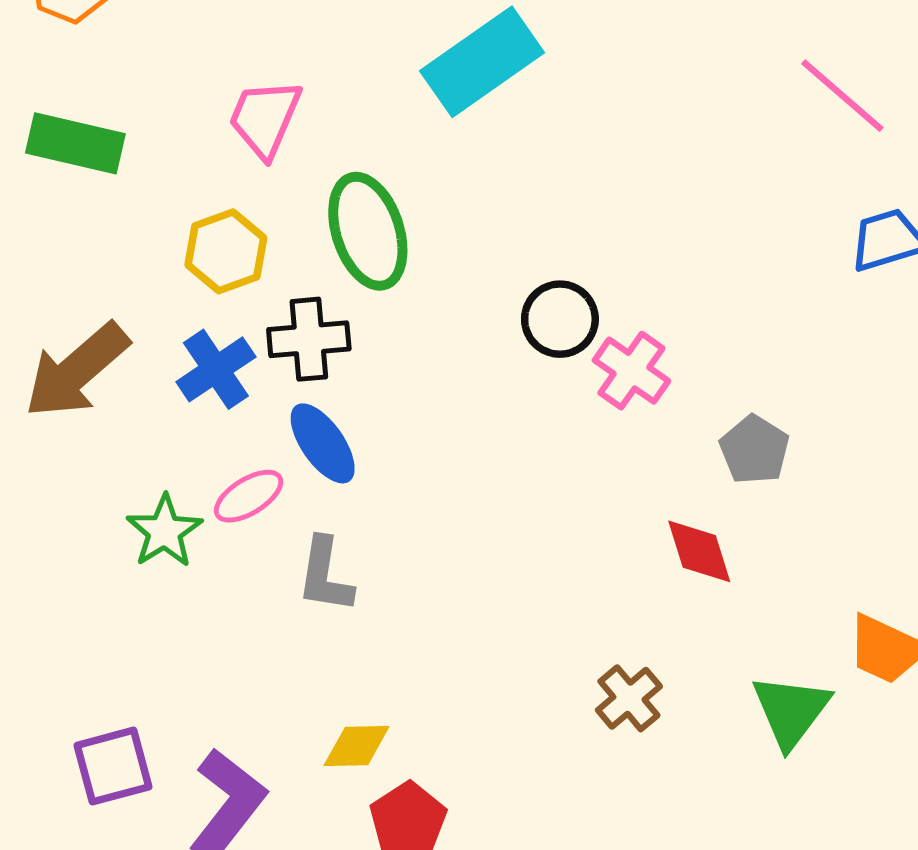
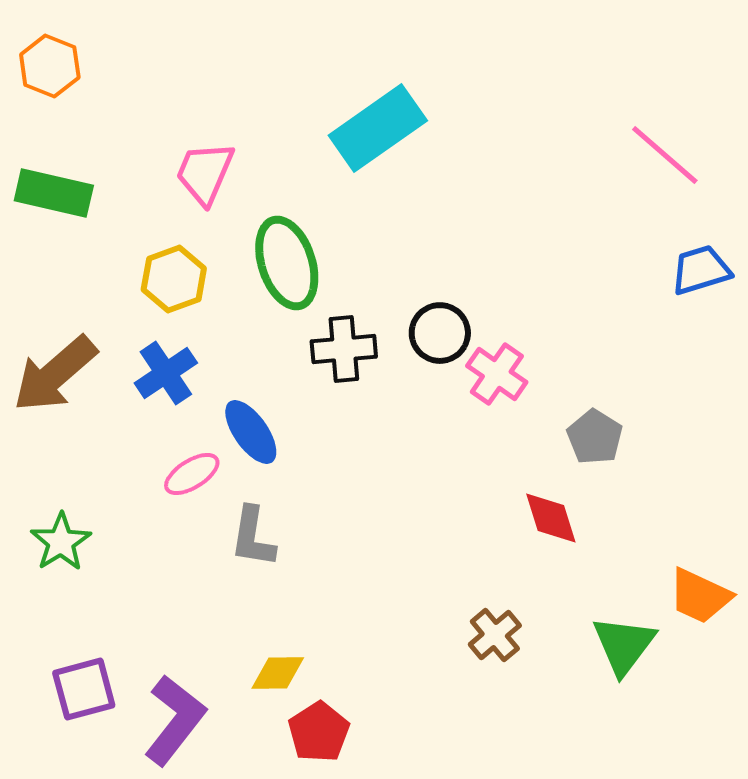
black cross: (309, 339) -> (344, 349), moved
green star: (164, 531) -> (61, 542), moved

